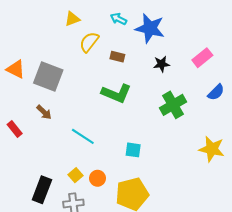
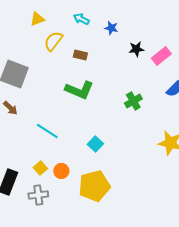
blue star: (150, 28) -> (111, 28), size x0.5
black star: (161, 64) -> (136, 49), moved
green cross: (173, 105) -> (133, 101), size x0.7
cyan square: (133, 150) -> (95, 144), turned 35

